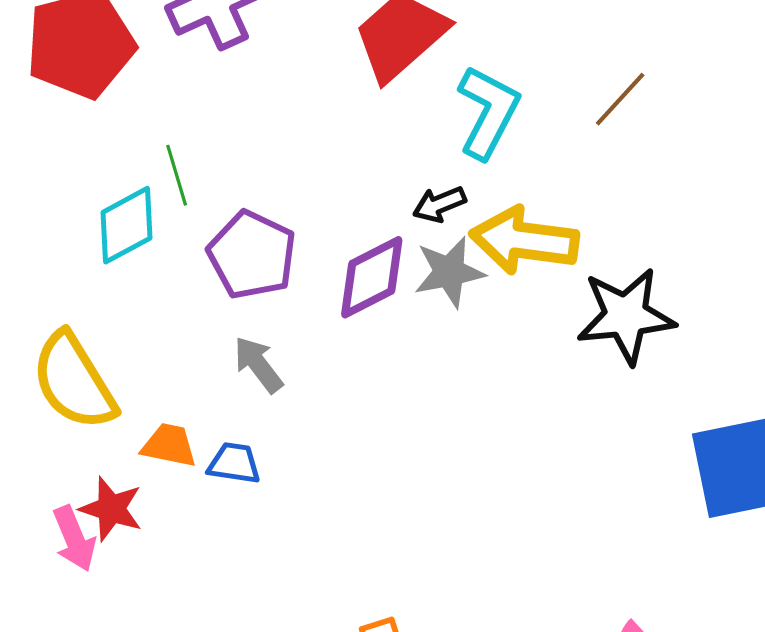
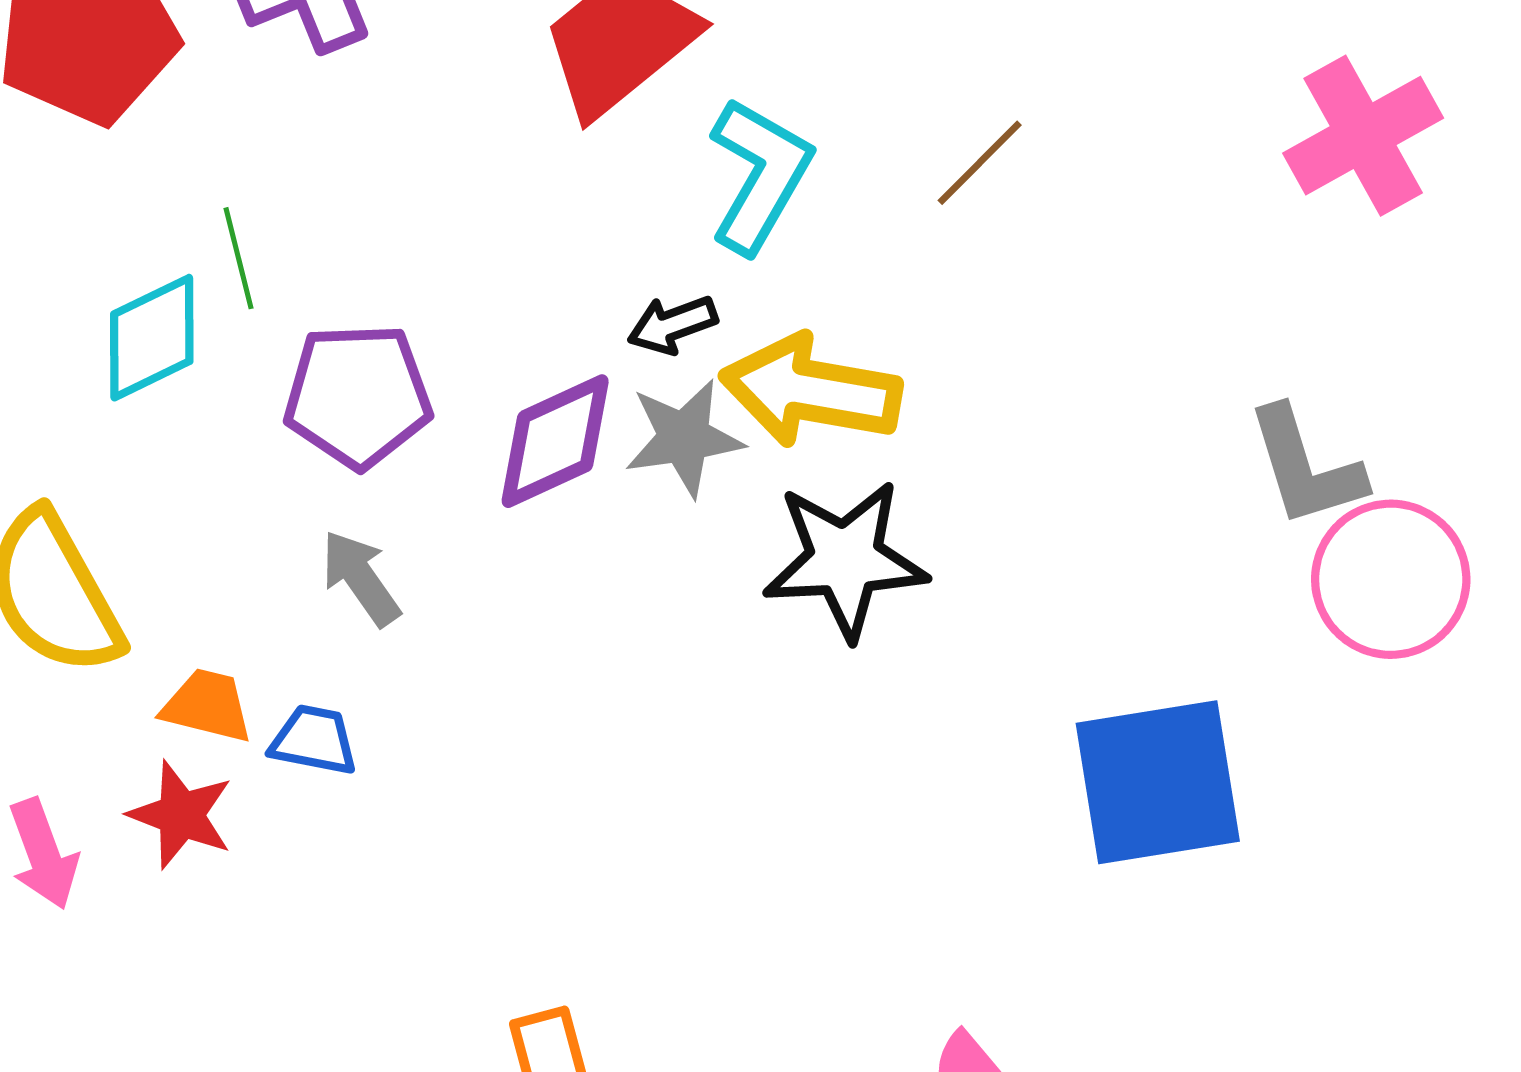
purple pentagon: (252, 255) -> (358, 396), turned -30
black star: (626, 316) -> (845, 560), moved
red star: (111, 509) -> (181, 815), moved

